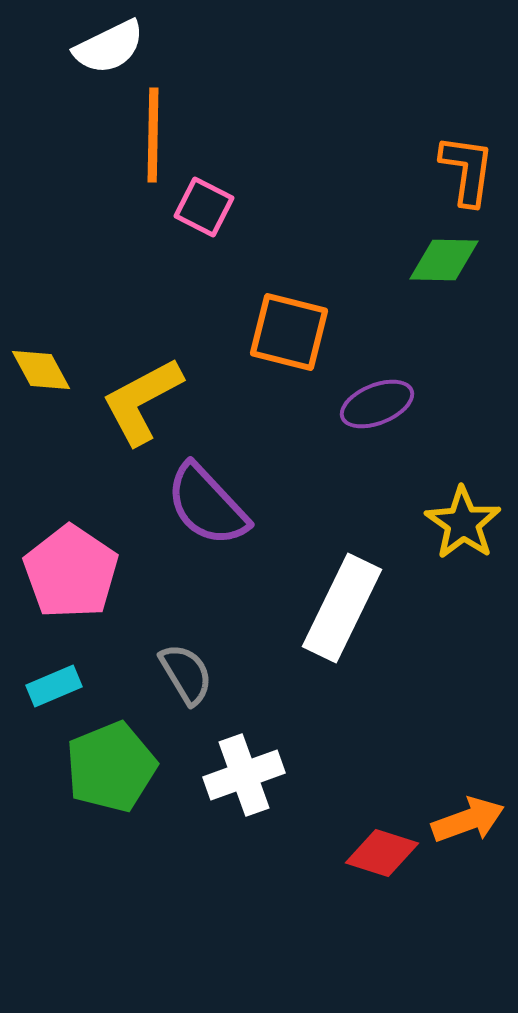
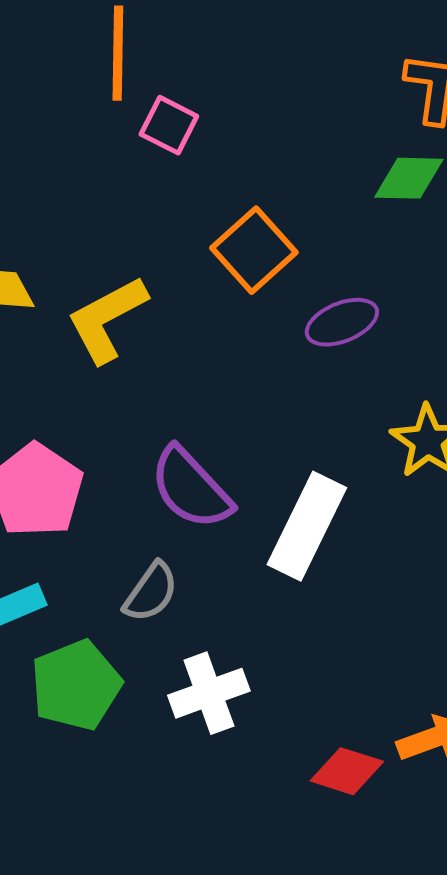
orange square: (289, 332) -> (254, 250), turned 34
purple semicircle: (207, 505) -> (191, 488), moved
gray semicircle: (186, 674) -> (151, 592), turned 66

